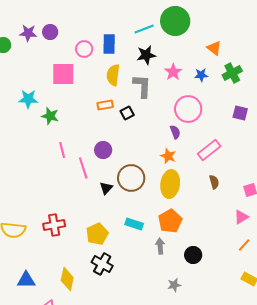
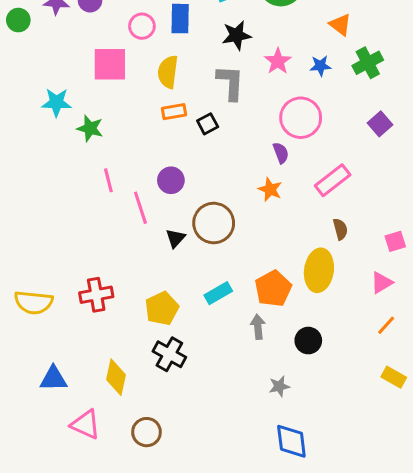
yellow semicircle: (113, 75) -> (168, 72), moved
purple square: (240, 113) -> (380, 124), turned 35
yellow ellipse: (170, 184) -> (319, 270), moved
cyan rectangle: (134, 224) -> (218, 293), turned -48

